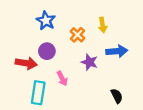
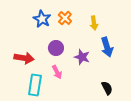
orange cross: (77, 35) -> (65, 18), moved
purple circle: (47, 51) -> (56, 48), moved
blue arrow: (117, 51) -> (107, 47), turned 78

